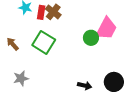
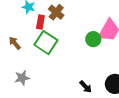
red rectangle: (41, 12) -> (40, 22), moved
black arrow: (85, 86) -> (86, 87), turned 32

